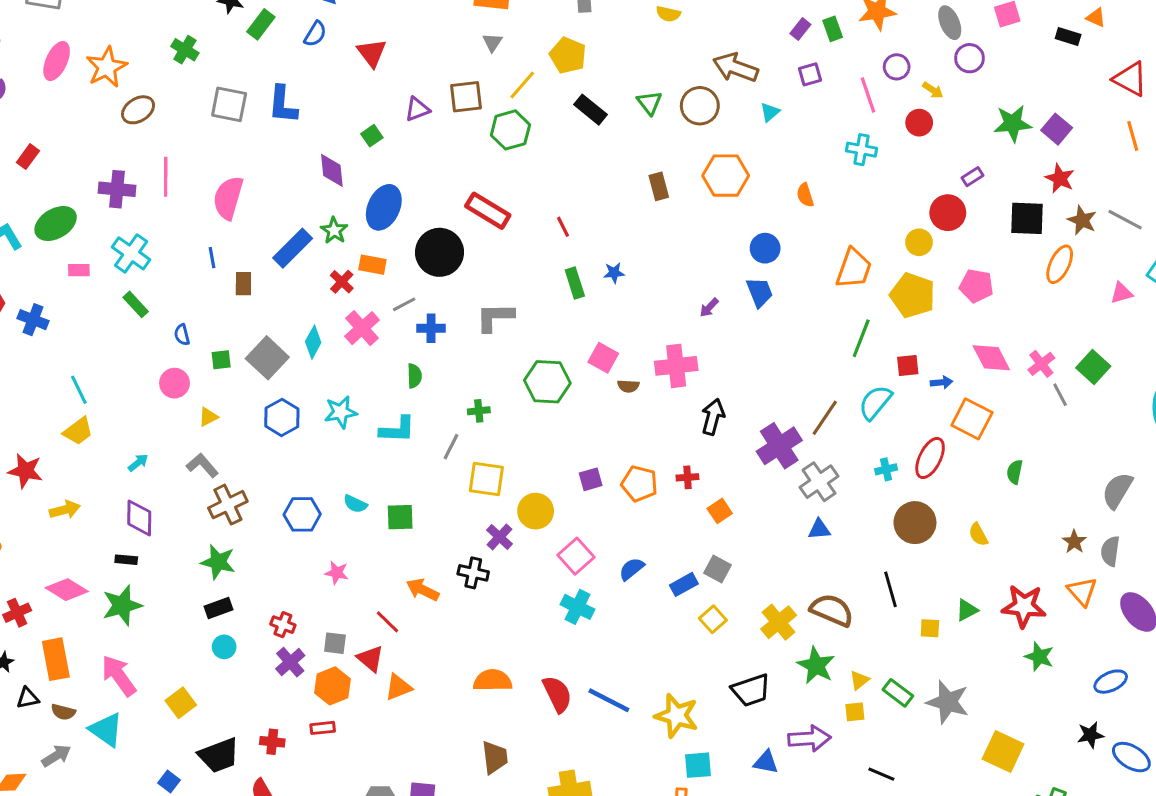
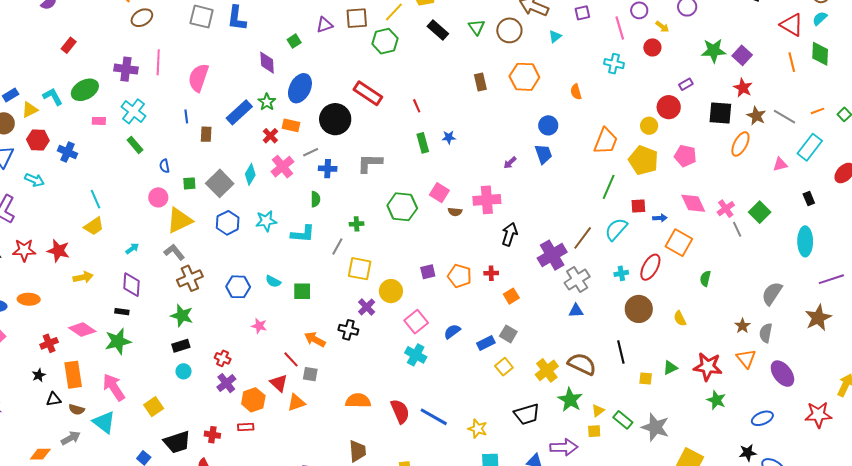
yellow triangle: (208, 417) -> (179, 220), size x2.0
gray square: (335, 643) -> (310, 374), moved
yellow star: (677, 716) -> (477, 429), size x0.7

